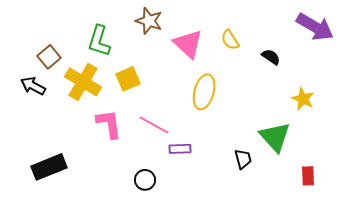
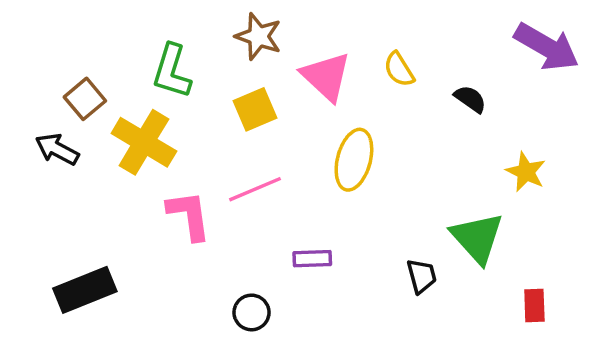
yellow square: (128, 79) -> (255, 109), moved
pink line: (154, 125) -> (255, 189), moved, turned -52

